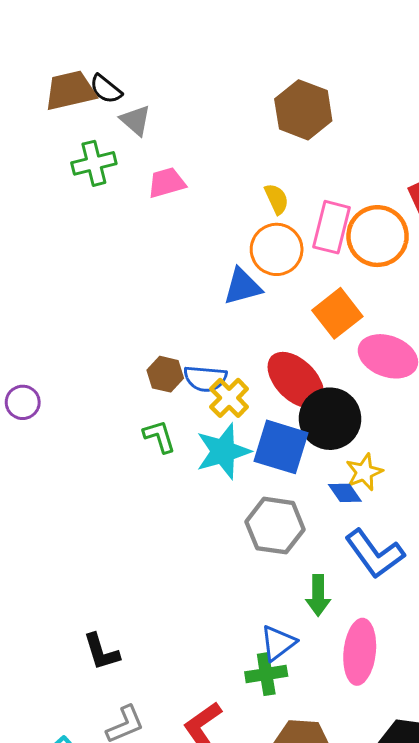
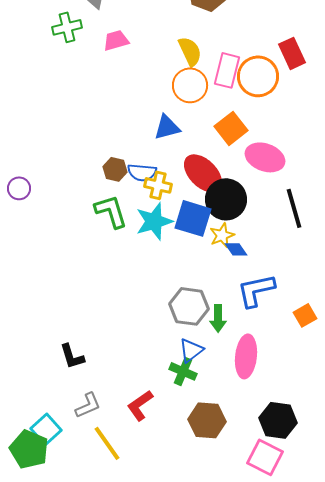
yellow semicircle: (277, 199) -> (190, 51), size x1.4
blue triangle: (242, 287) -> (167, 127), moved
yellow cross: (229, 398) -> (158, 185), turned -32
green L-shape: (159, 437) -> (111, 211), size x1.5
yellow star: (364, 472) -> (222, 235), moved
gray hexagon: (275, 526) -> (189, 306), moved
blue L-shape: (375, 554) -> (256, 290), turned 114
green cross: (266, 674) -> (183, 371), turned 32

